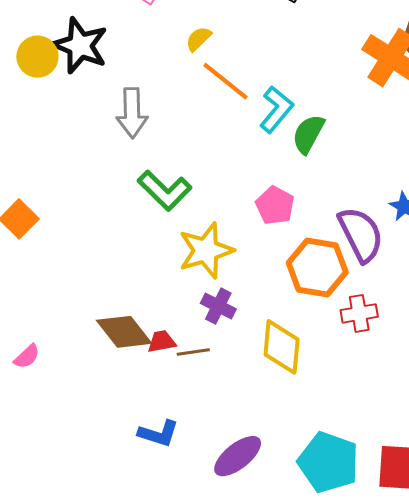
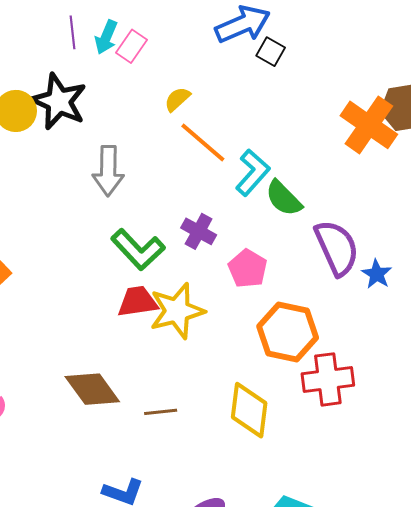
green semicircle: (308, 134) -> (284, 198), turned -75
purple semicircle: (361, 234) -> (337, 248), moved
purple cross: (218, 306) -> (199, 231), moved
red cross: (359, 313) -> (328, 379), size x1.4
red trapezoid: (162, 342) -> (138, 302), moved, size x1.4

